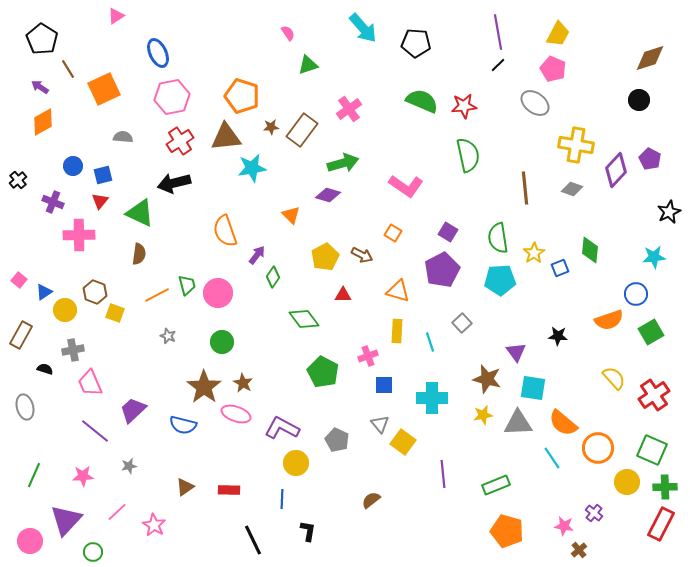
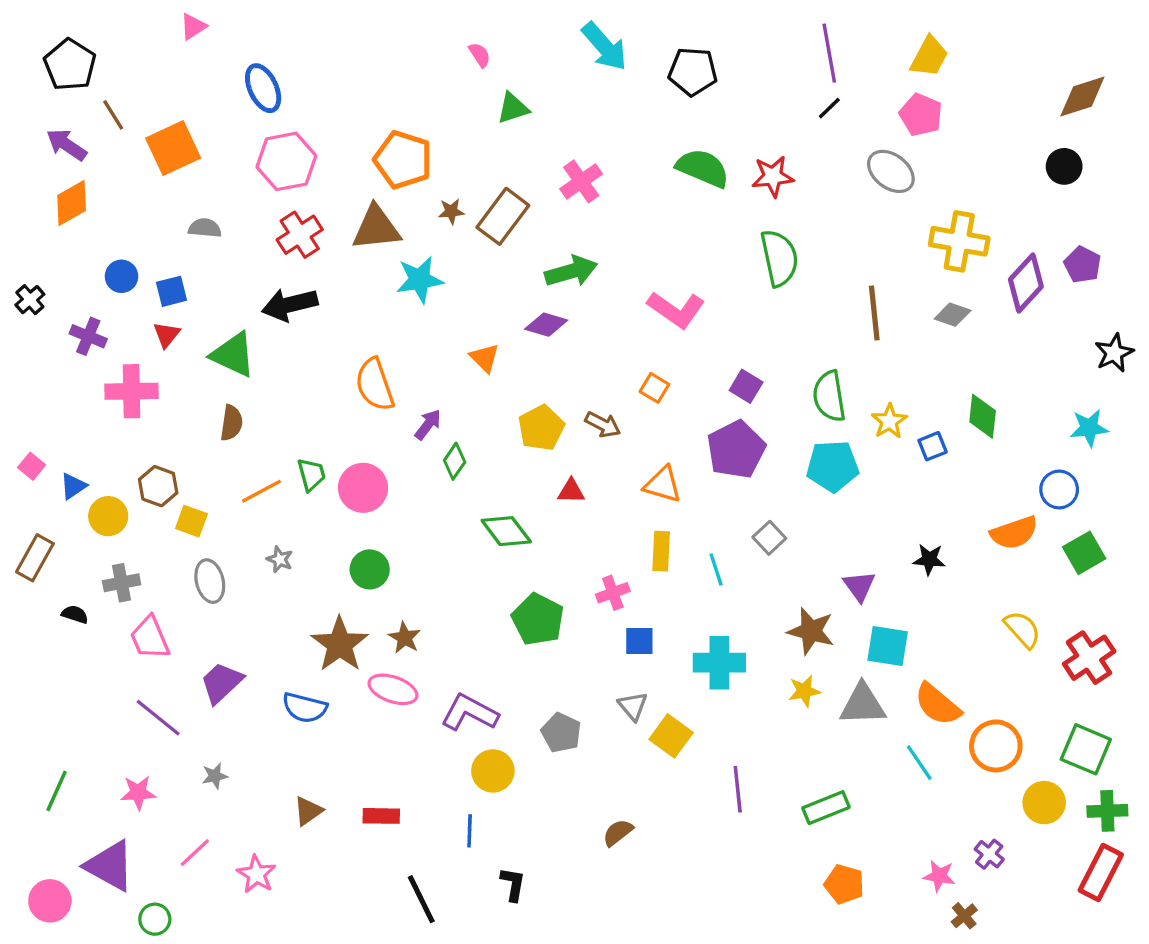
purple arrow: (40, 87) -> (67, 145), size x1.4
gray ellipse: (25, 407) -> (210, 581), moved
purple triangle: (66, 520) -> (110, 866), turned -44
orange pentagon: (507, 531) -> (844, 884), size x0.7

